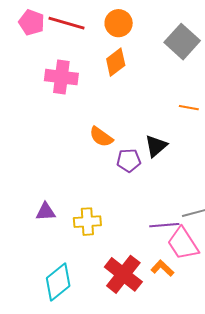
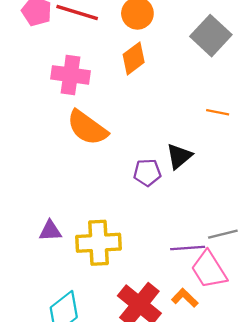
orange semicircle: (101, 137) -> (87, 128), moved, size x1.5
yellow cross: (87, 222) -> (99, 243), size x1.4

